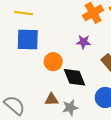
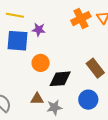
purple star: (83, 42) -> (39, 30), moved
black diamond: (75, 77) -> (60, 79), turned -75

